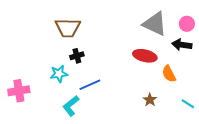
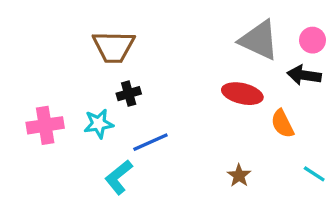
pink cross: (19, 91) -> (45, 125), moved
brown star: (150, 100) -> (239, 175), moved

